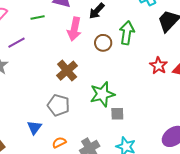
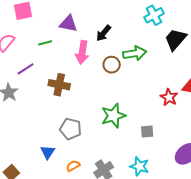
green arrow: (127, 33) -> (135, 53), turned 75
red star: (159, 66) -> (169, 97), moved
brown cross: (67, 71) -> (59, 85), moved, turned -35
gray square: (117, 114) -> (147, 132), moved

